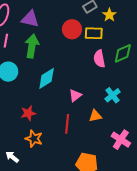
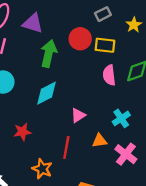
yellow star: (109, 15) -> (134, 25), moved
green arrow: (32, 46) -> (49, 54), moved
orange star: (34, 139) -> (42, 169), moved
pink cross: (121, 140) -> (126, 154), moved

